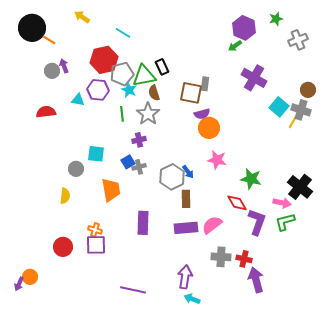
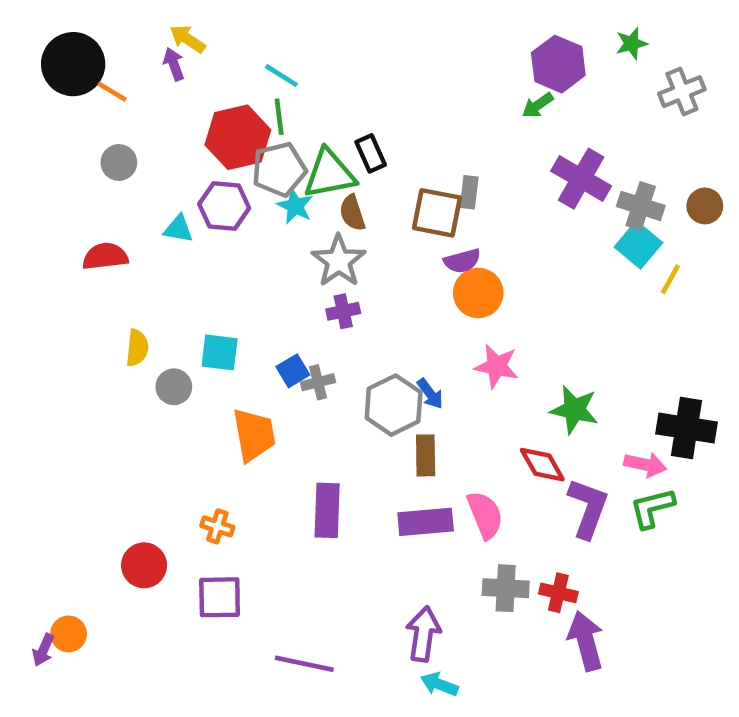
purple arrow: (64, 66) -> (174, 64), moved
gray cross: (301, 110) -> (641, 206), moved
green line: (122, 114) -> (279, 117), moved
purple cross: (139, 140) -> (343, 311), moved
black cross: (300, 187) -> (686, 428), turned -30
yellow semicircle: (65, 196) -> (137, 348), moved
pink semicircle: (212, 225) -> (485, 515), turned 105
purple square: (96, 245) -> (220, 597), moved

